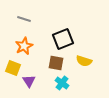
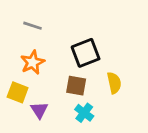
yellow semicircle: (84, 61) -> (114, 83), turned -119

